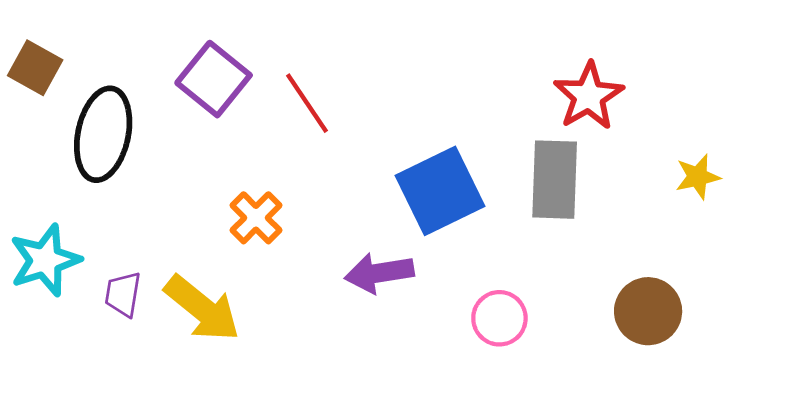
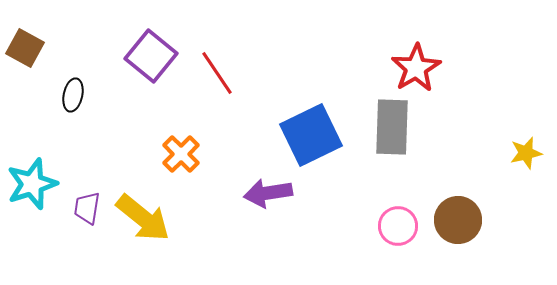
black ellipse: (103, 134) -> (73, 95), size x0.5
yellow star: (698, 177) -> (526, 153), moved
pink circle: (499, 318) -> (398, 226), moved

